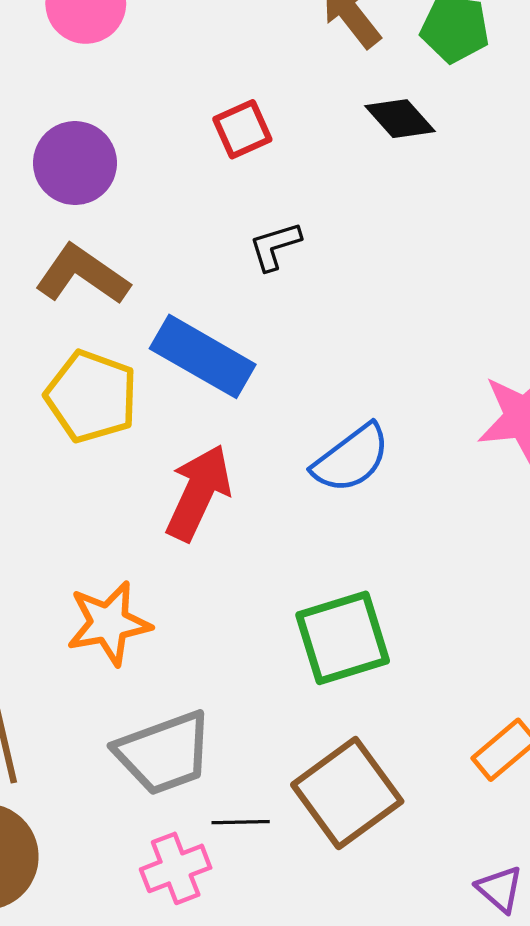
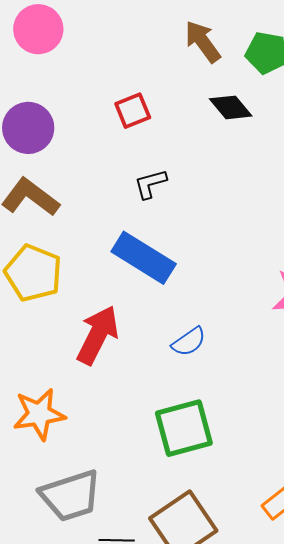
blue rectangle: (203, 356) -> (144, 258), moved
blue semicircle: (351, 458) -> (189, 342), moved, size x0.7

